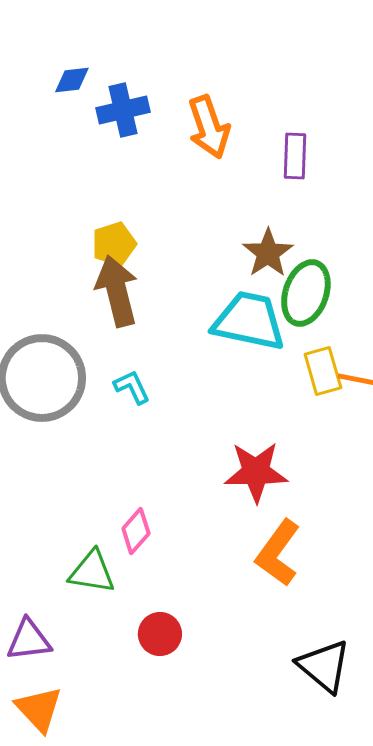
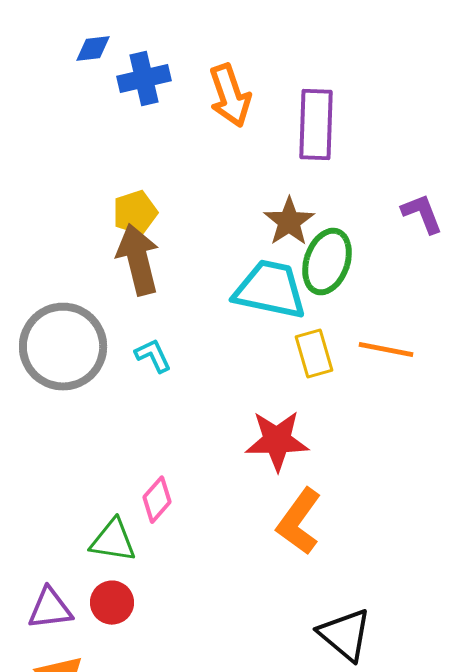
purple rectangle: (295, 156) -> (316, 125), size x1.5
yellow rectangle: (323, 371) -> (314, 354), moved
red circle: (160, 634) -> (112, 603), moved

